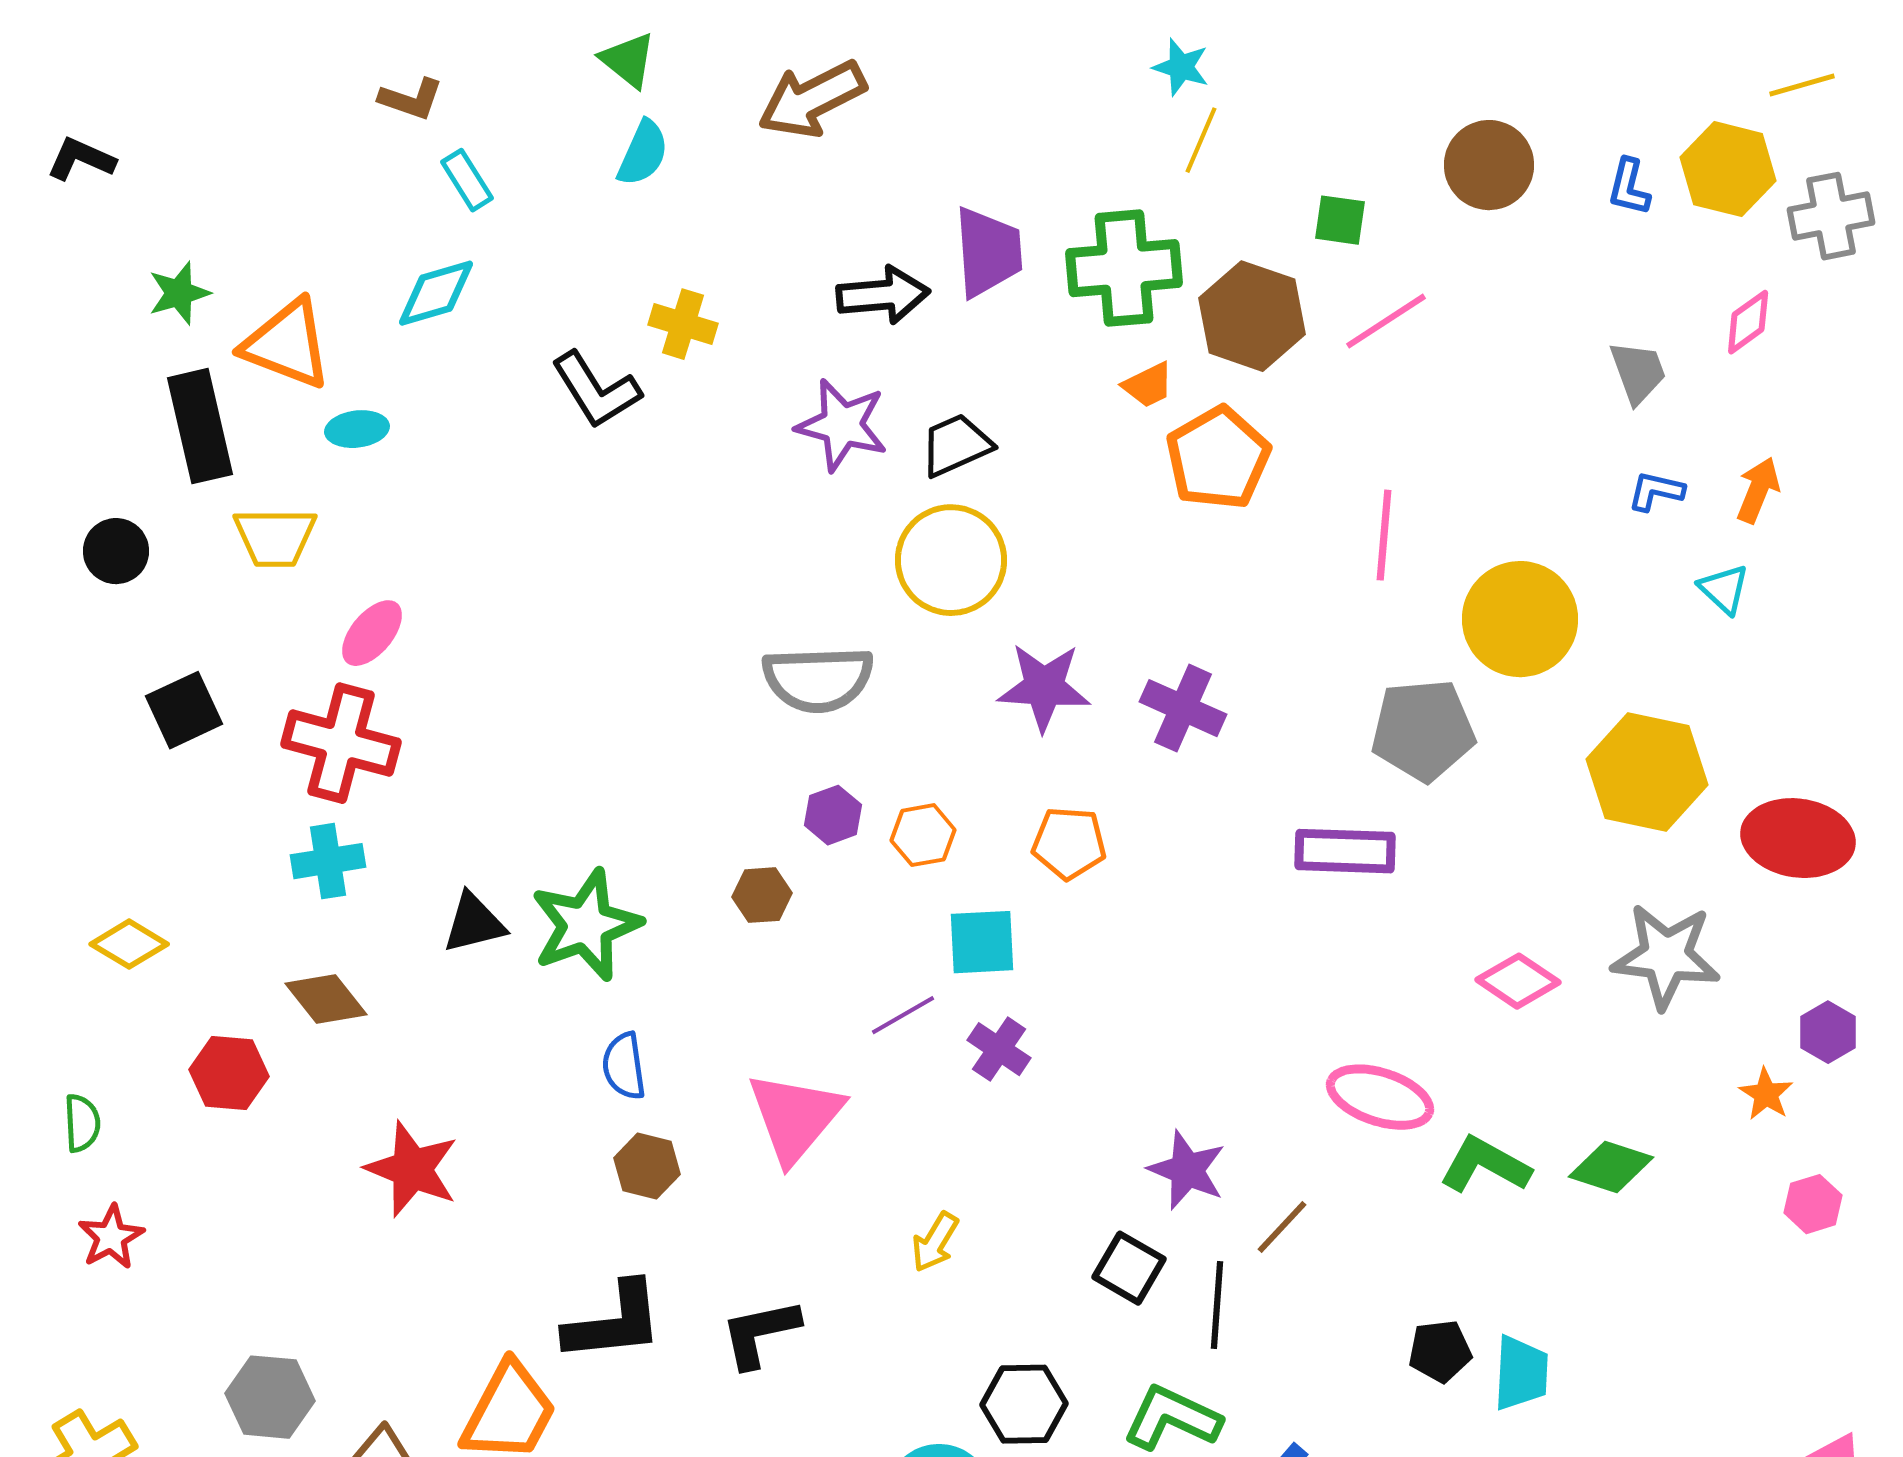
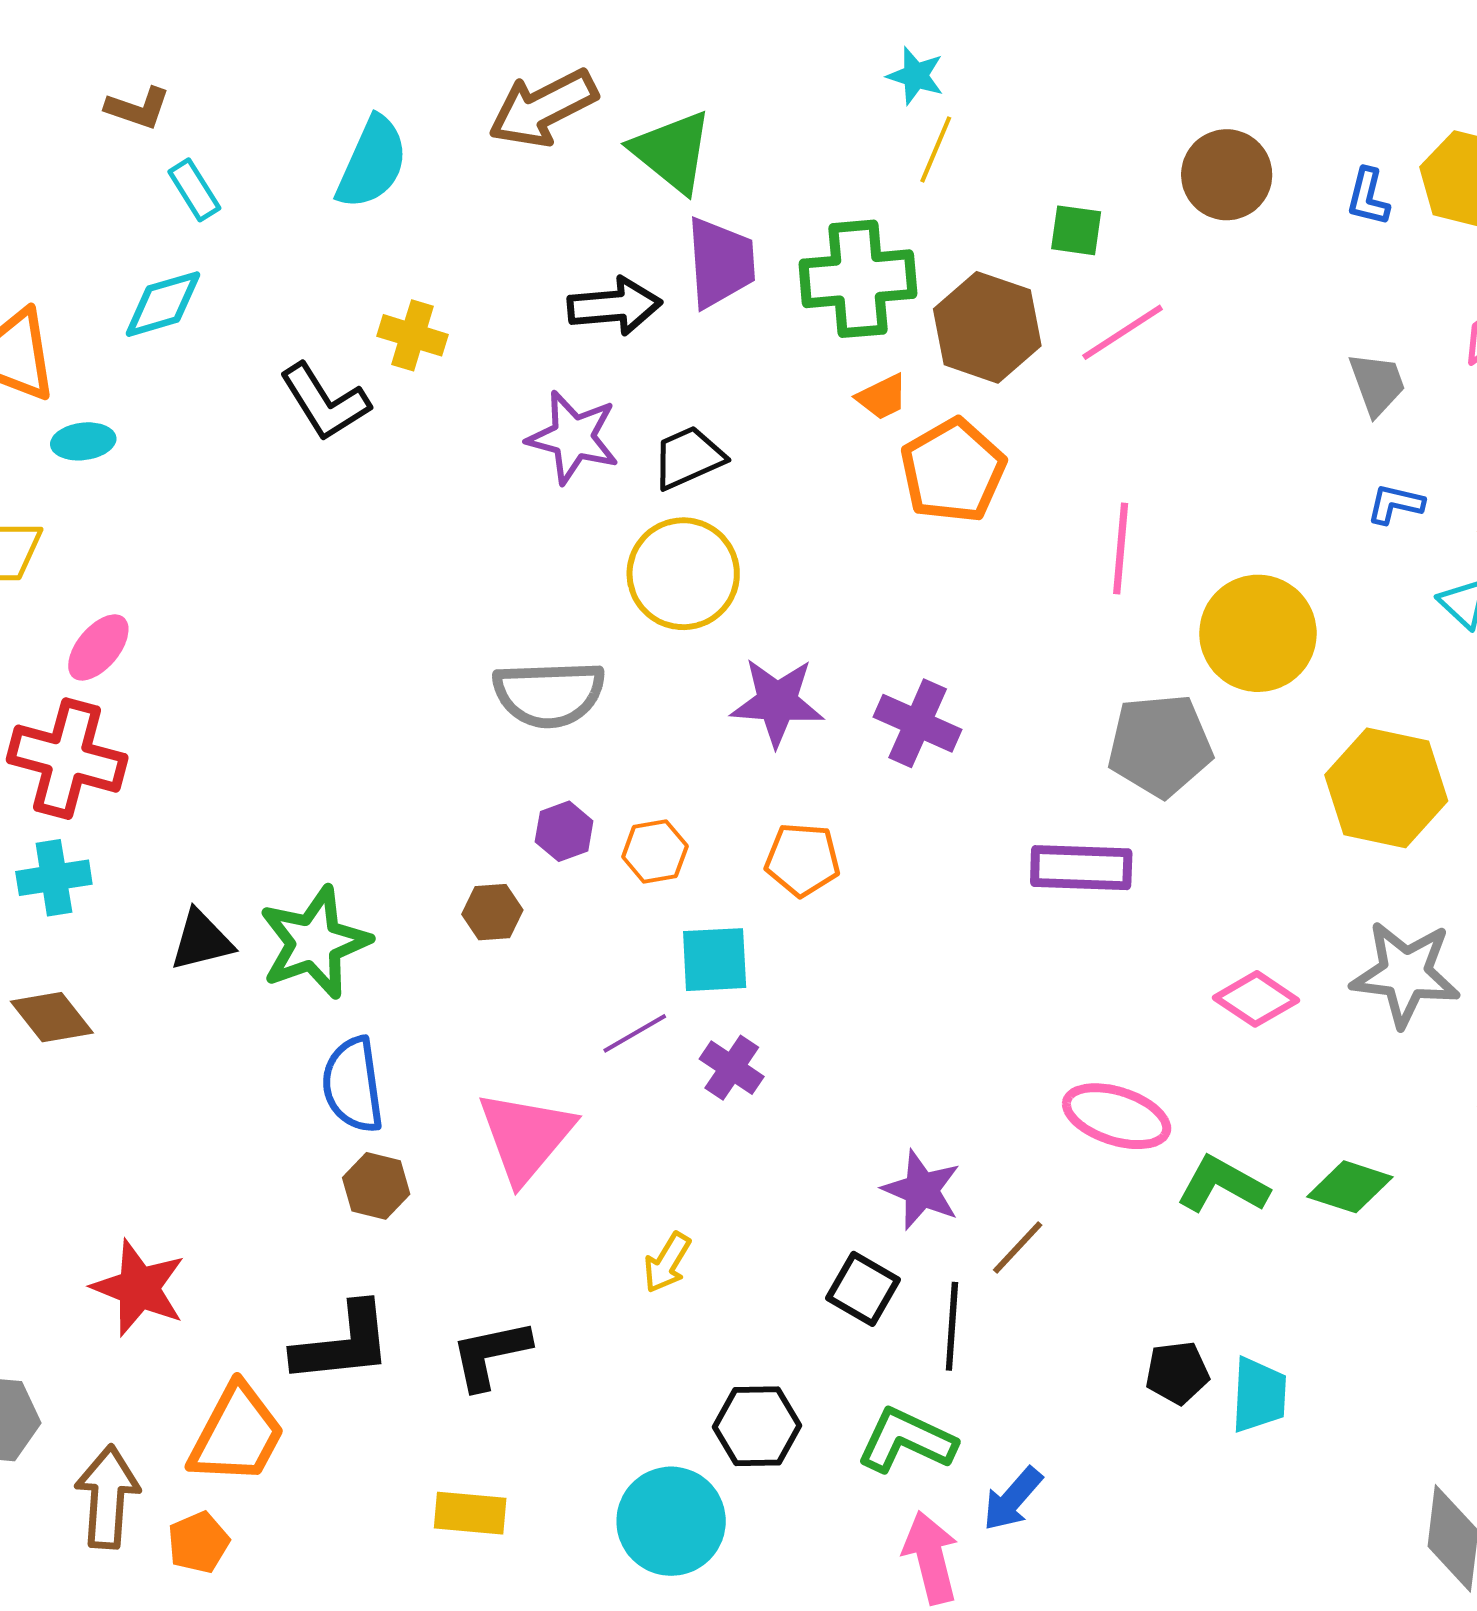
green triangle: (628, 60) -> (672, 152), moved, size x1.5
cyan semicircle: (643, 153) -> (372, 163), size x1.4
blue semicircle: (624, 1066) -> (353, 1085), size x1.4
red star: (412, 1169) -> (139, 1288), moved

